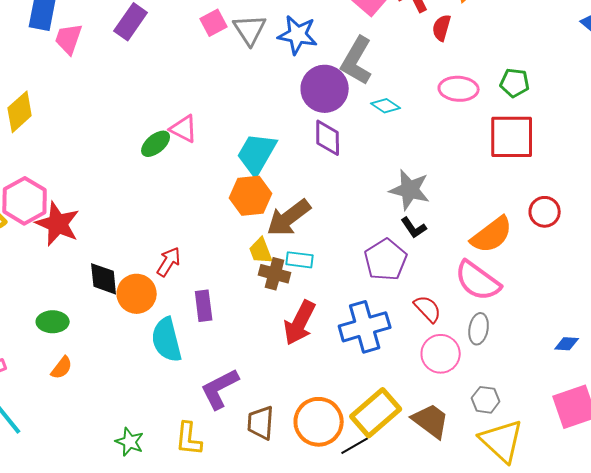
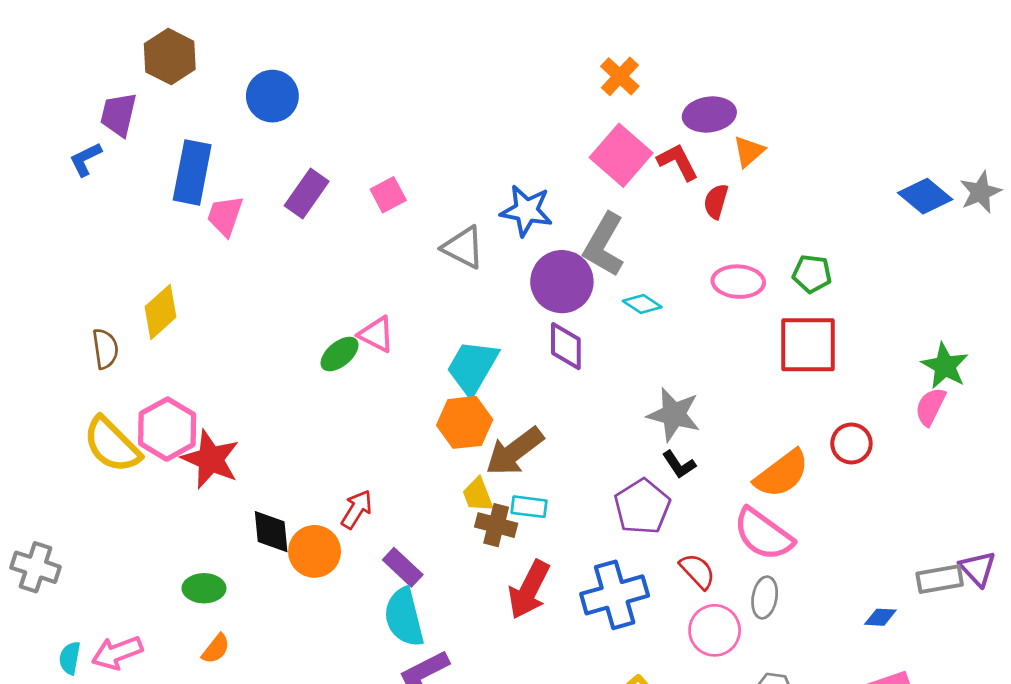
pink square: (214, 23) -> (388, 195), moved
gray triangle: (250, 30) -> (463, 247), moved, turned -30
purple rectangle: (204, 306) -> (403, 567), turned -40
cyan semicircle: (167, 340) -> (404, 617), moved

